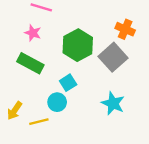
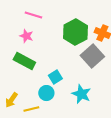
green hexagon: (78, 45) -> (75, 32), moved
cyan star: (113, 103) -> (81, 94), moved

